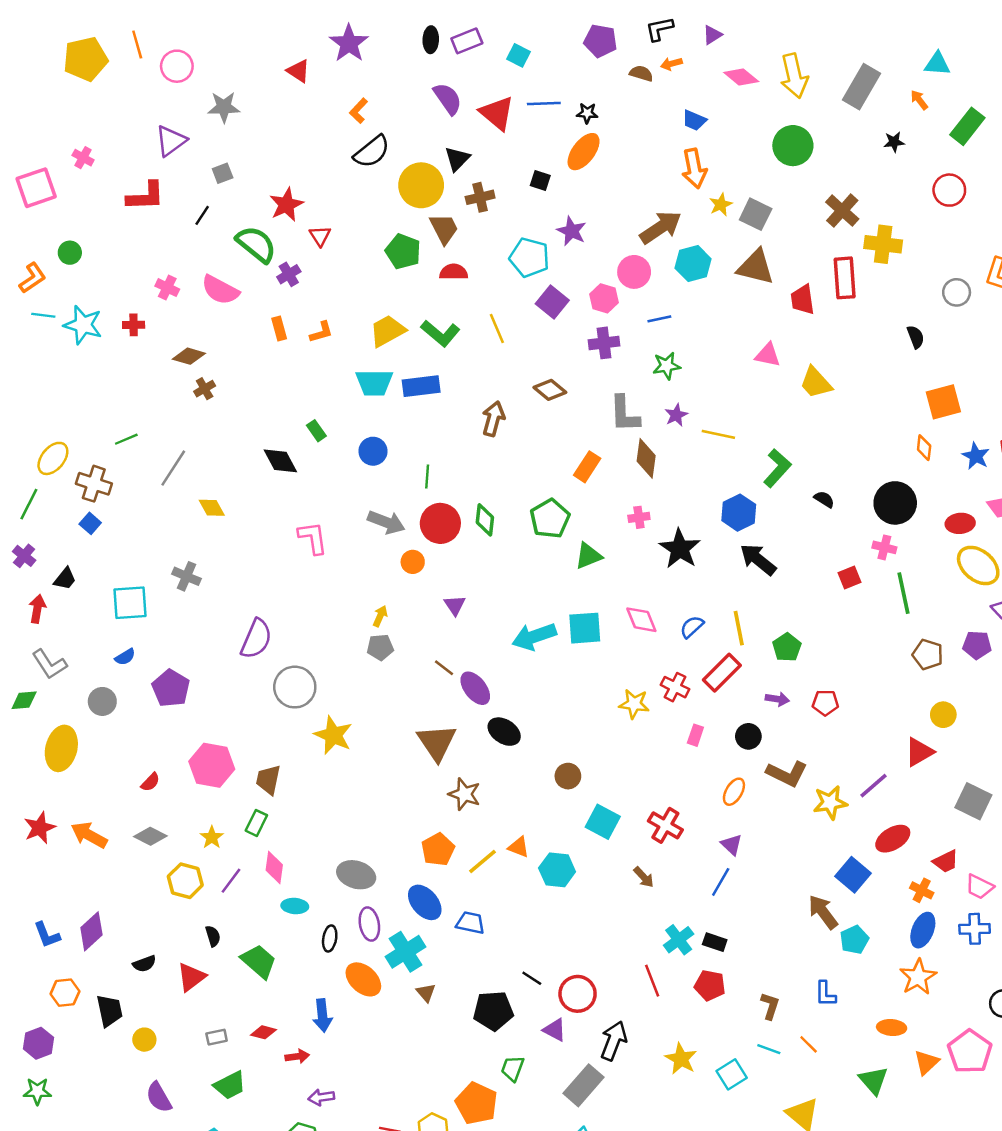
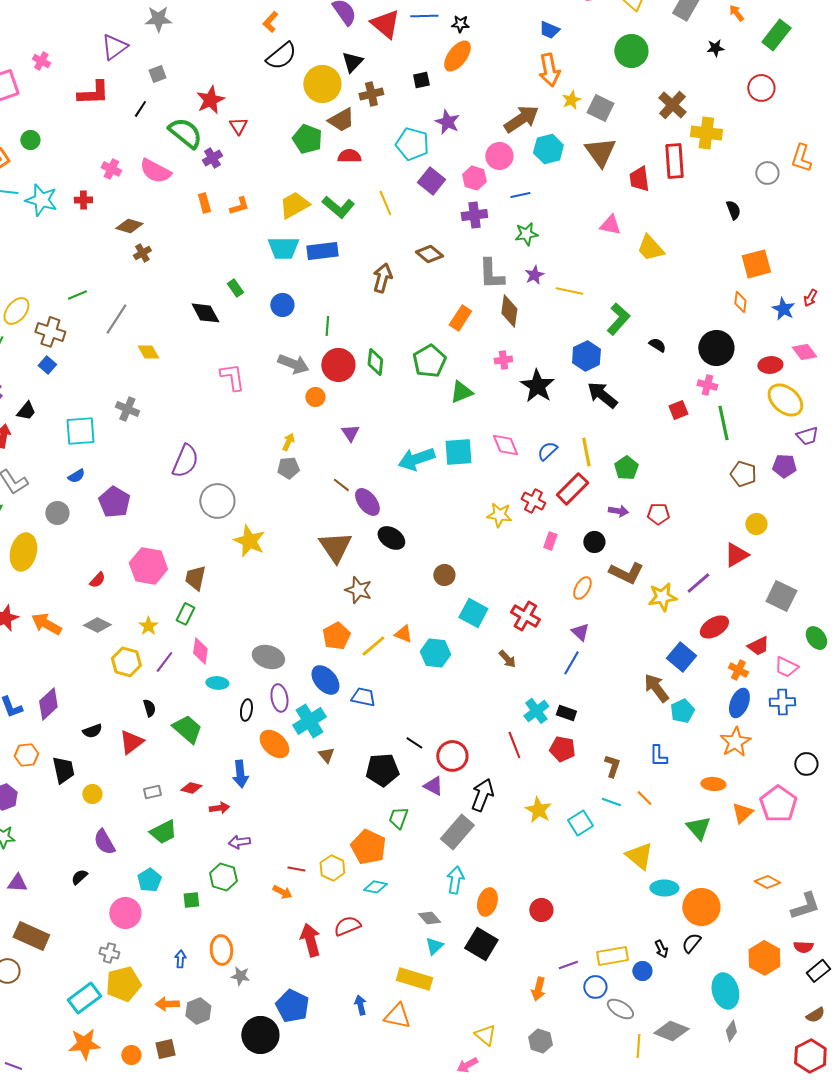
black square: (540, 180) -> (421, 80), turned -30
brown trapezoid: (444, 229) -> (341, 120), turned 88
brown triangle: (756, 267) -> (600, 152), turned 40

